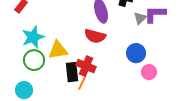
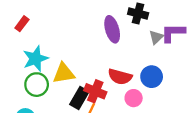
red semicircle: (95, 36) -> (120, 77), moved
black rectangle: (72, 72) -> (79, 98), turned 36
pink circle: (149, 72) -> (134, 98), moved

